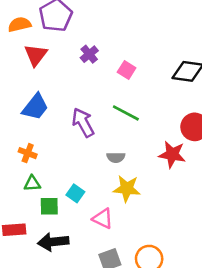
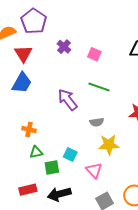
blue trapezoid: (35, 107) -> (22, 83), moved
pink triangle: (103, 219) -> (94, 170), turned 30

